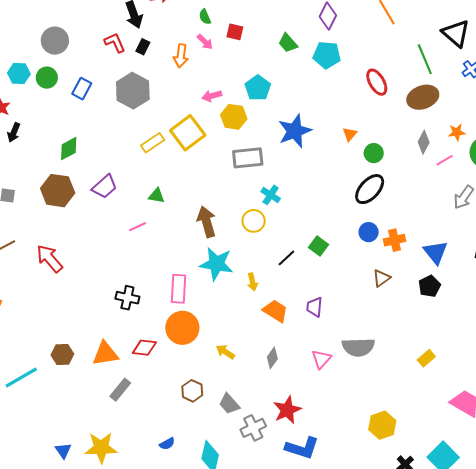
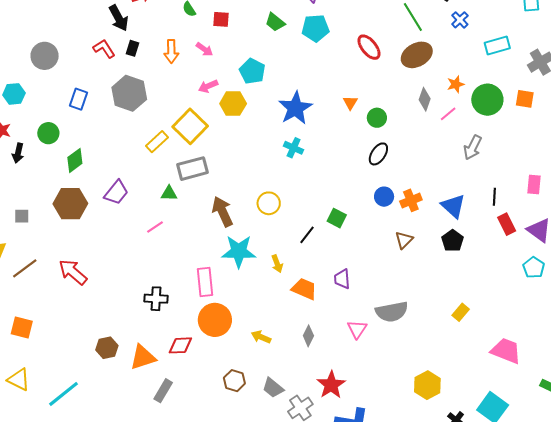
pink arrow: (205, 42) -> (204, 49), moved
green circle: (47, 78) -> (48, 133), moved
gray rectangle: (248, 158) -> (192, 169), moved
black ellipse: (370, 189) -> (378, 154), size x0.7
cyan cross: (271, 195) -> (294, 148), moved
brown hexagon: (62, 355) -> (107, 348), moved

